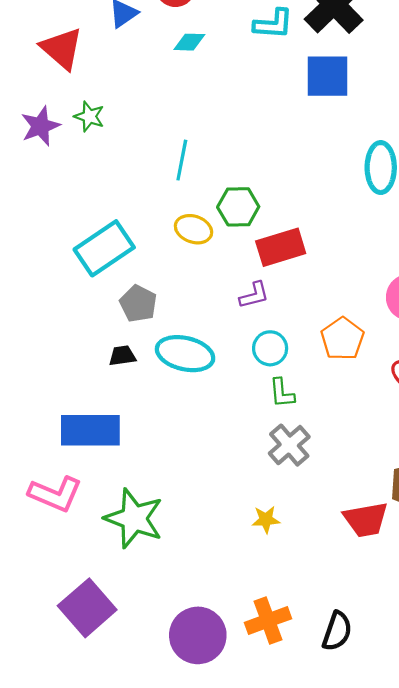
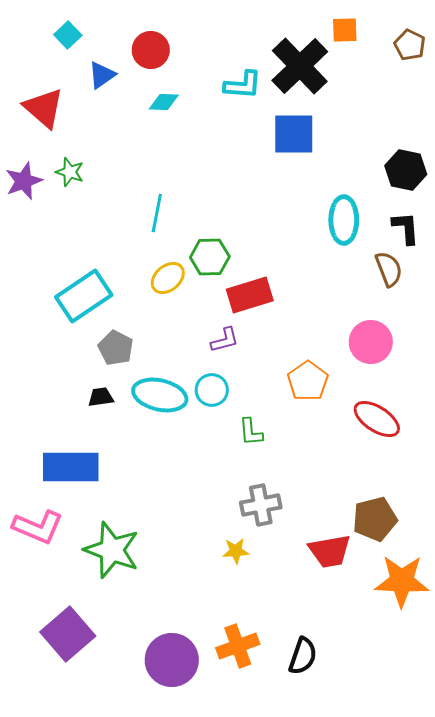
yellow ellipse: (194, 229) -> (168, 278), turned -60
cyan circle: (270, 348) -> (212, 390), moved
gray cross: (289, 445) -> (261, 505), moved, turned 30

